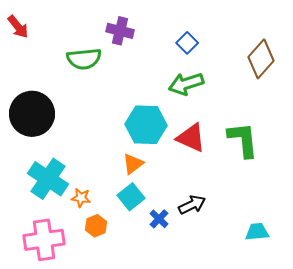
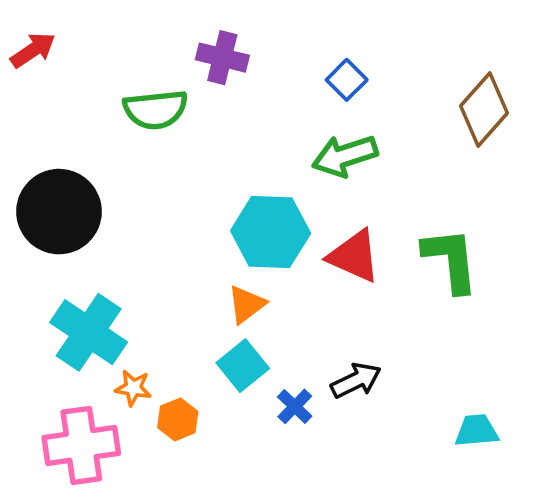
red arrow: (18, 27) -> (33, 50), turned -85
orange star: (81, 198) -> (133, 388), moved

